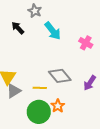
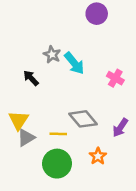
gray star: (35, 11) -> (52, 55), moved
black arrow: (18, 28) -> (31, 78), moved
orange star: (58, 106) -> (98, 156), moved

